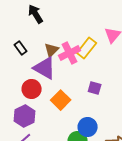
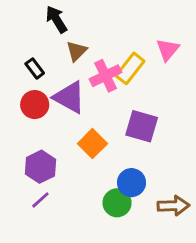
brown triangle: (52, 50) -> (77, 51), moved
purple square: (95, 88) -> (142, 126), size x1.6
red circle: (32, 89) -> (35, 105), moved

